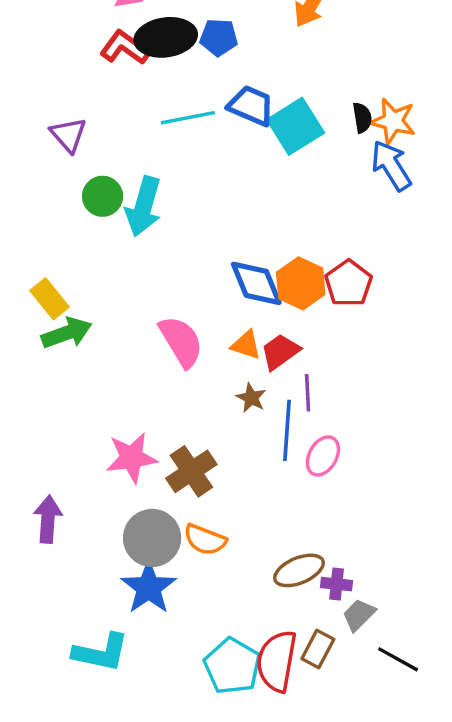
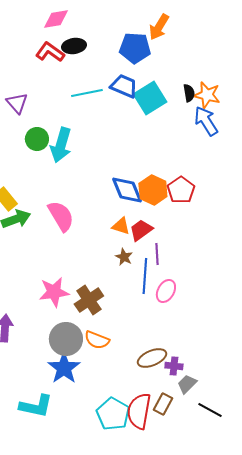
black ellipse: (166, 37) -> (74, 46), size x0.7
blue pentagon: (219, 37) -> (135, 48), moved, size x1.4
pink semicircle: (181, 341) -> (61, 216), moved

